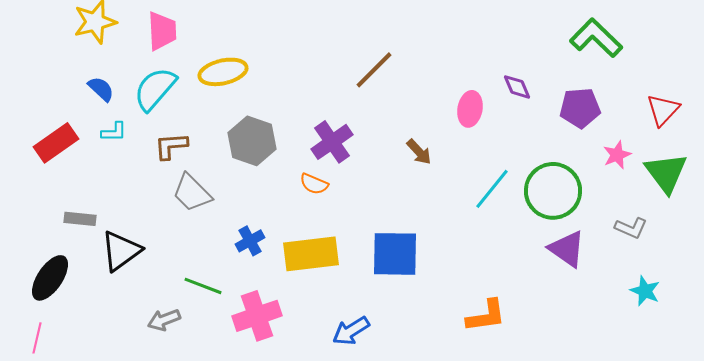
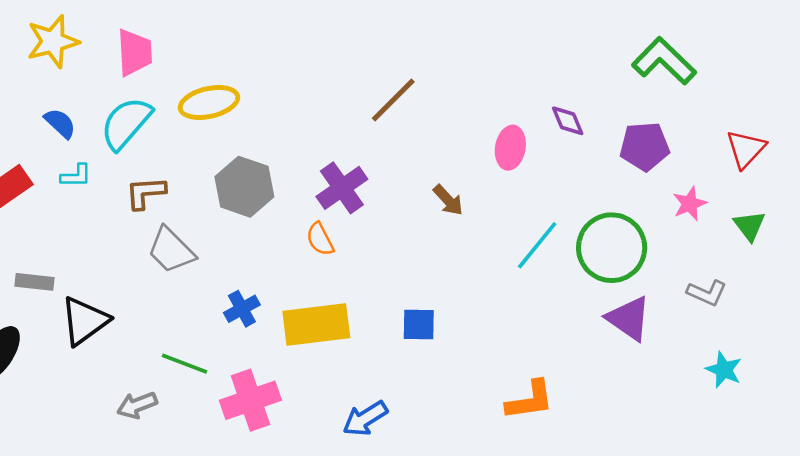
green triangle: (666, 173) -> (749, 226), size x0.6
orange semicircle: (314, 184) -> (320, 239), turned 40
blue square: (395, 254) -> (419, 325), size x0.6

